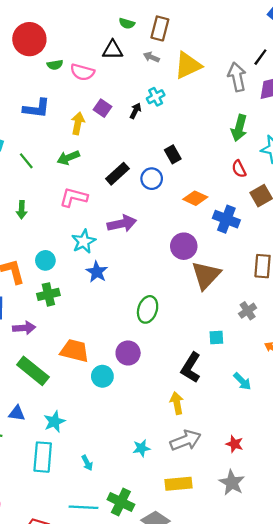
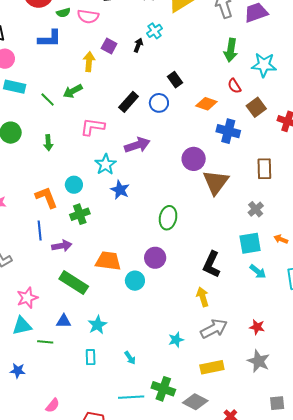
blue L-shape: (37, 108) -> (50, 39), moved
green arrow: (68, 158) -> (73, 91), moved
orange diamond: (195, 198) -> (206, 104), moved
cyan square: (216, 338) -> (250, 243), moved, size x1.6
cyan rectangle: (43, 457) -> (91, 357), size x0.6

